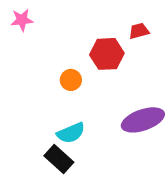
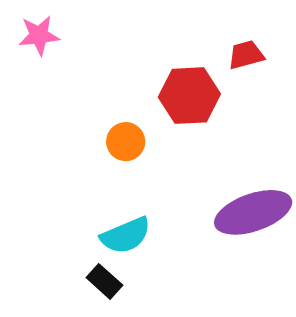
black rectangle: (59, 159) -> (104, 281), size x0.7

